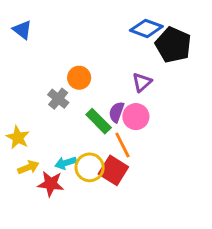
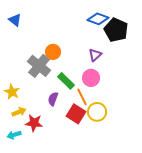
gray cross: (58, 99) -> (39, 66), size x1.6
purple semicircle: (116, 112) -> (53, 99), moved
cyan arrow: (66, 163) -> (14, 135), moved
yellow circle: (90, 167) -> (97, 112), moved

